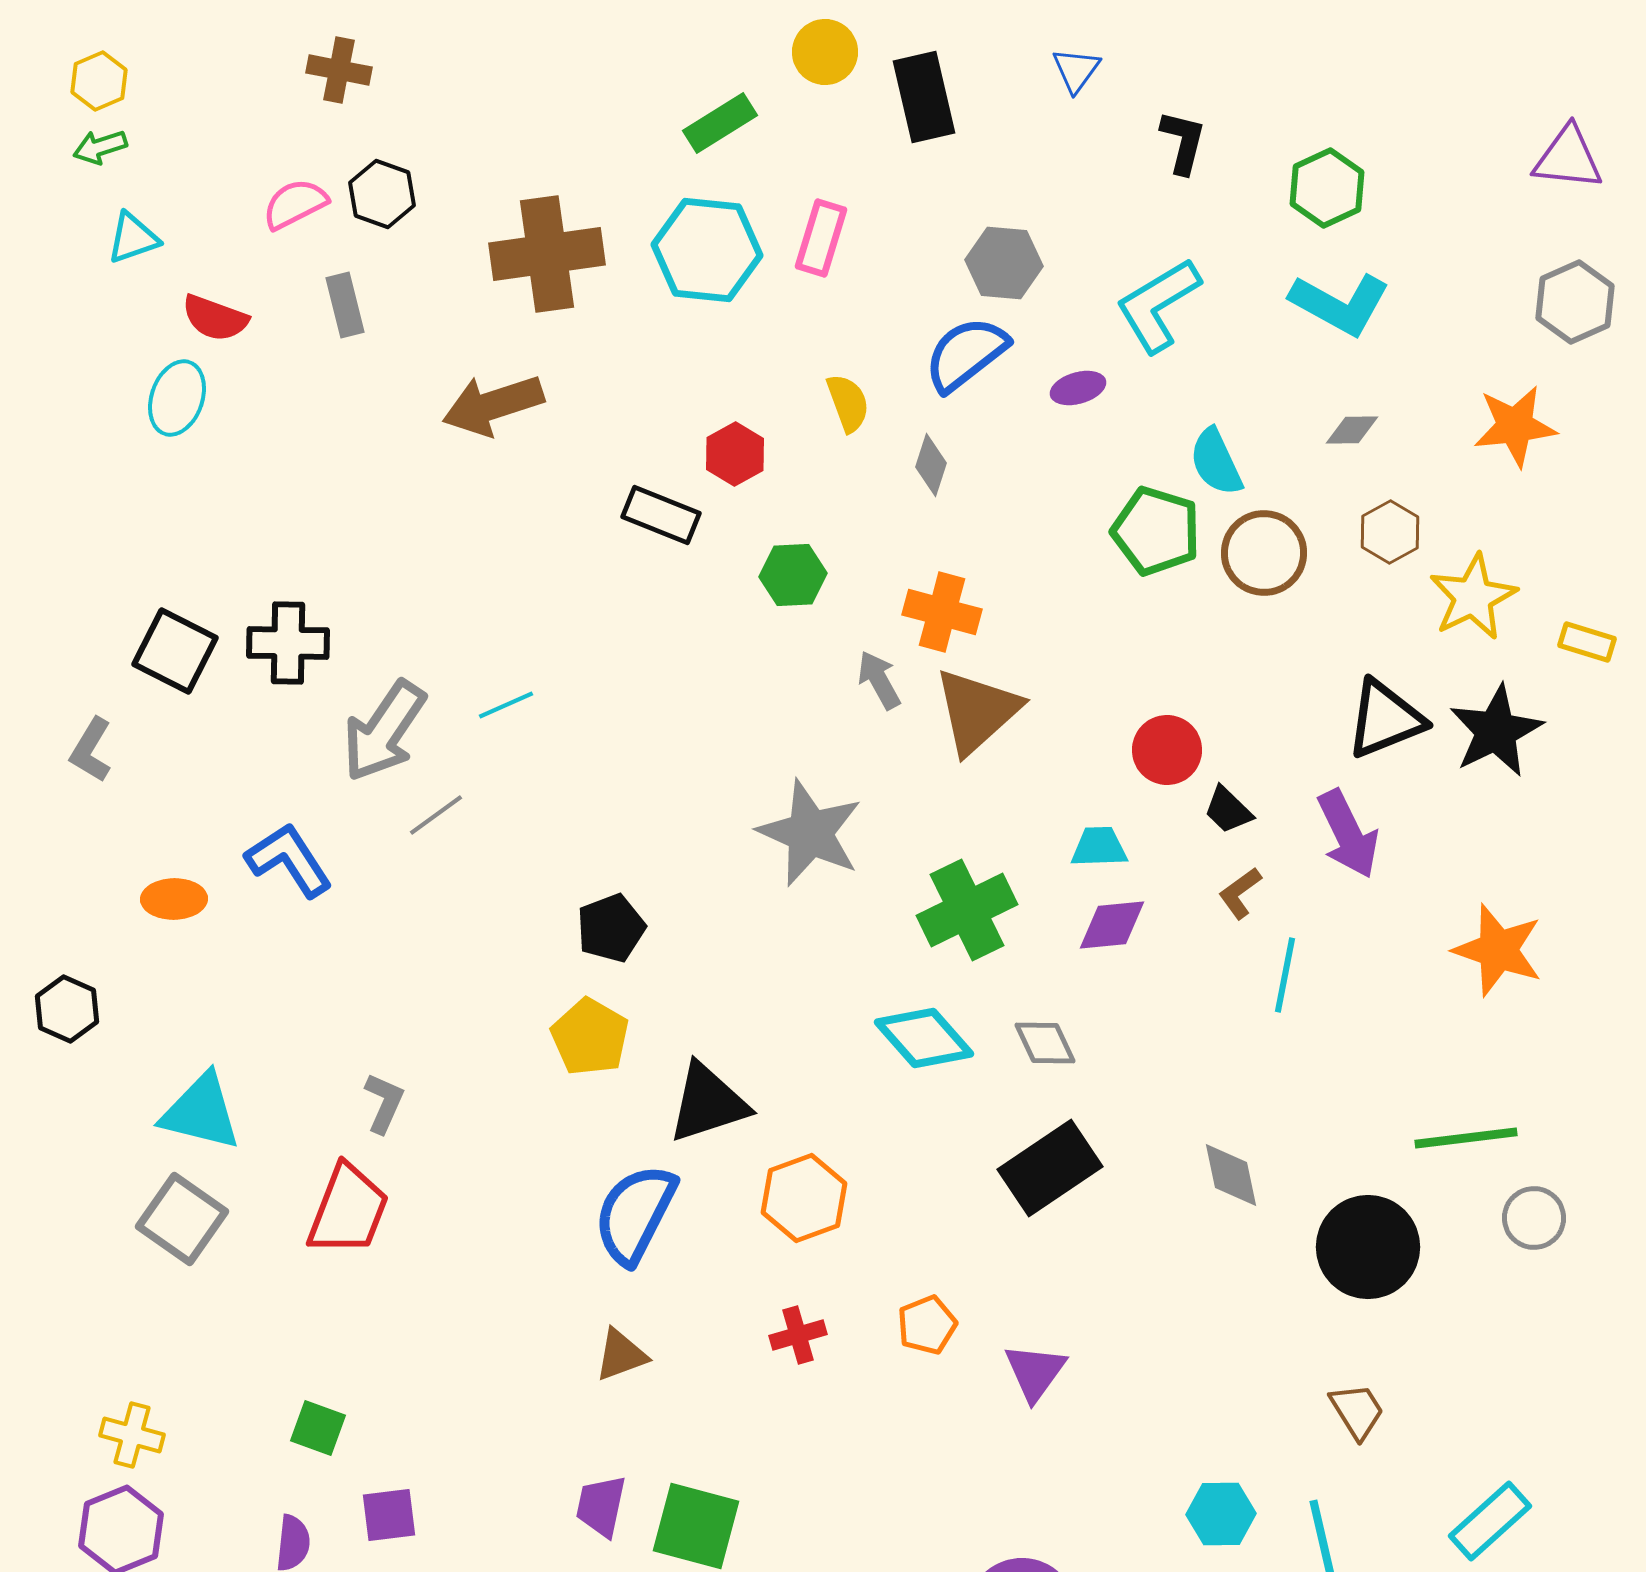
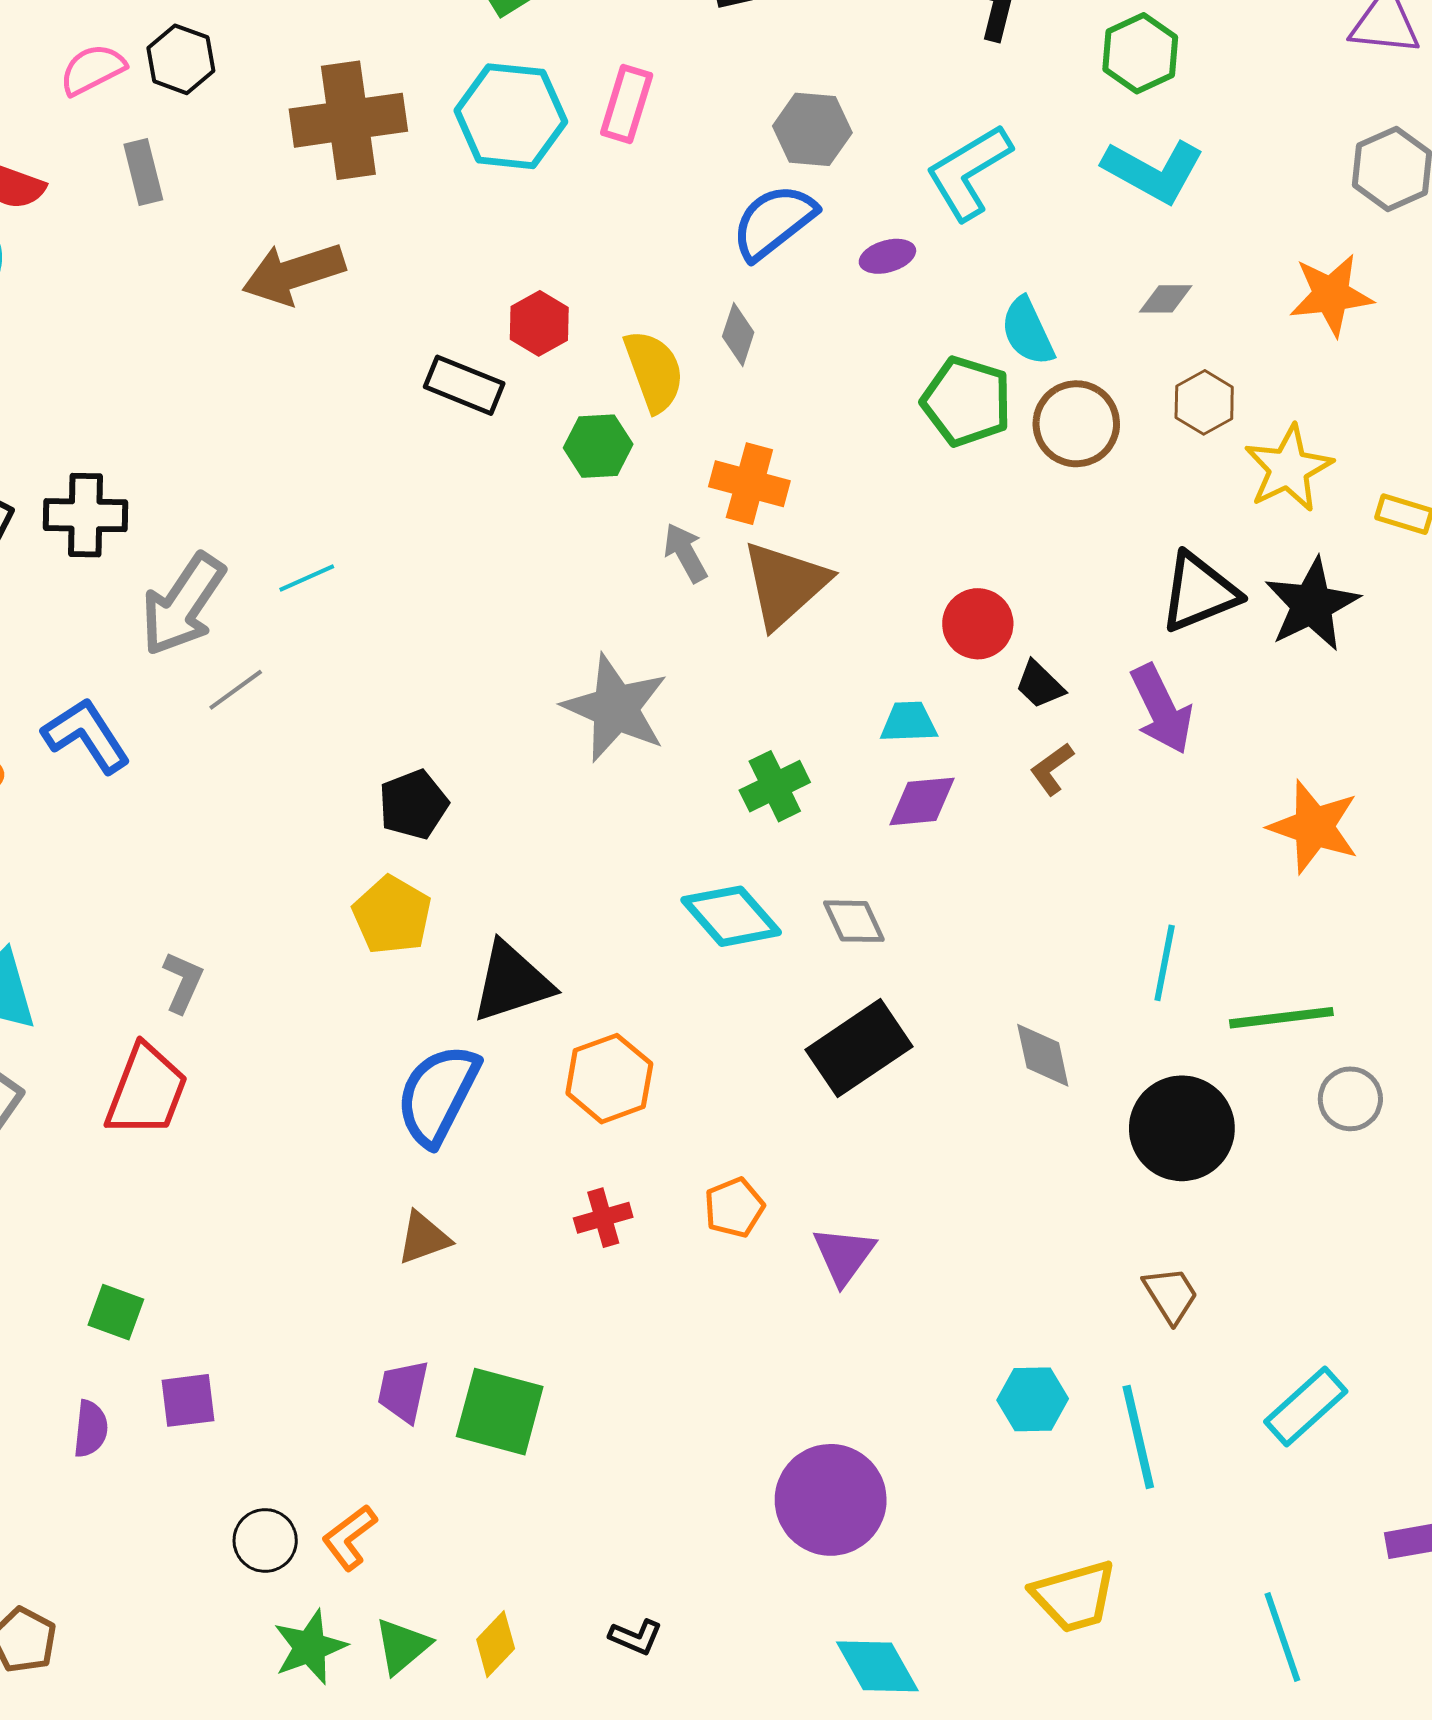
yellow semicircle: (848, 403) -> (654, 371), moved, size x1.4
green cross: (967, 910) -> (775, 786), size x0.7
cyan line: (1285, 975) -> (1165, 963), moved

